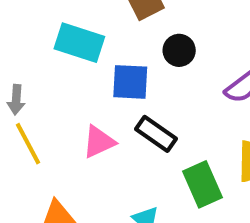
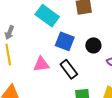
black circle: (179, 50) -> (93, 45), moved

